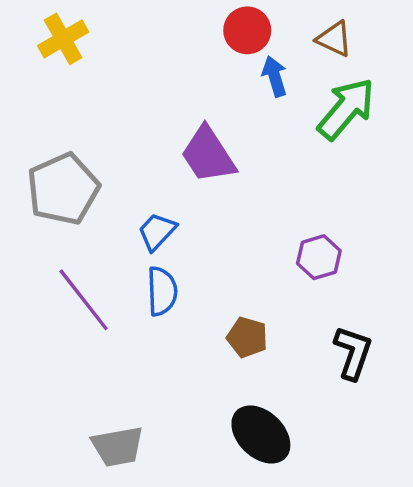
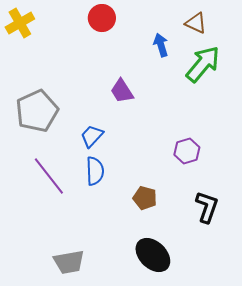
red circle: (247, 30) -> (102, 18), moved
yellow cross: (63, 39) -> (20, 23), moved
purple trapezoid: (208, 155) -> (122, 91), size x0.7

